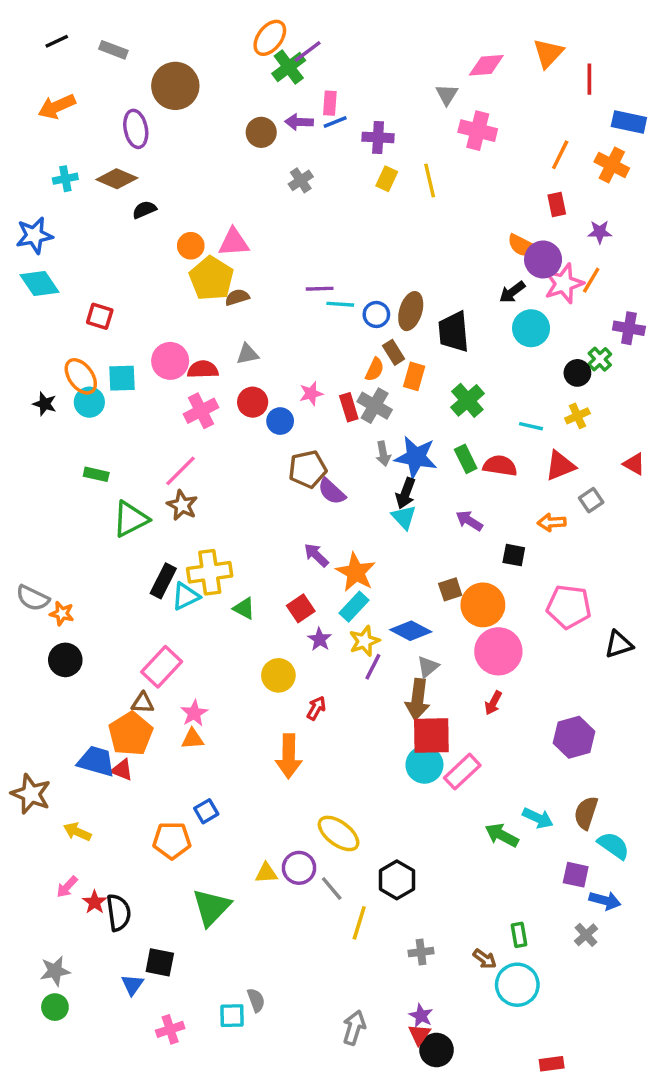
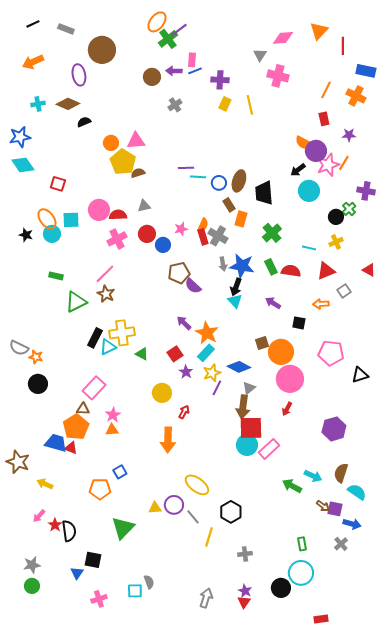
orange semicircle: (375, 369) -> (203, 225), moved
brown arrow: (485, 959) -> (323, 506), moved
black circle: (436, 1050) -> (281, 588), moved

